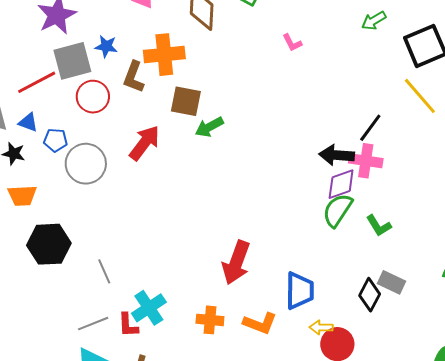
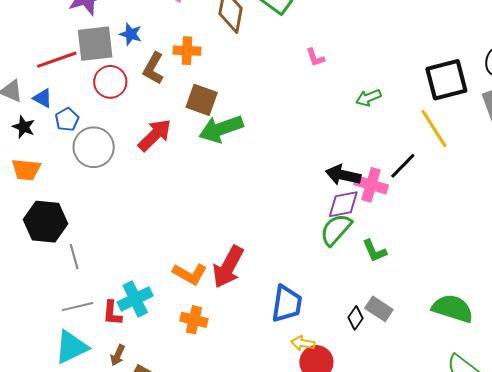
green arrow: (374, 21) -> (368, 98), moved
orange cross: (164, 55) -> (187, 51), size x0.7
green arrow: (209, 127) -> (221, 129), size x1.5
black line: (370, 128) -> (403, 166), moved
blue pentagon: (55, 140) -> (67, 120), turned 30
gray line: (104, 271) -> (74, 257), moved
black diamond: (370, 295) -> (356, 318), size x0.7
orange L-shape: (260, 323) -> (190, 274), moved

